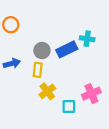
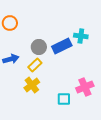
yellow rectangle: (38, 70) -> (35, 65), turned 40
yellow cross: (47, 91) -> (32, 85), moved

